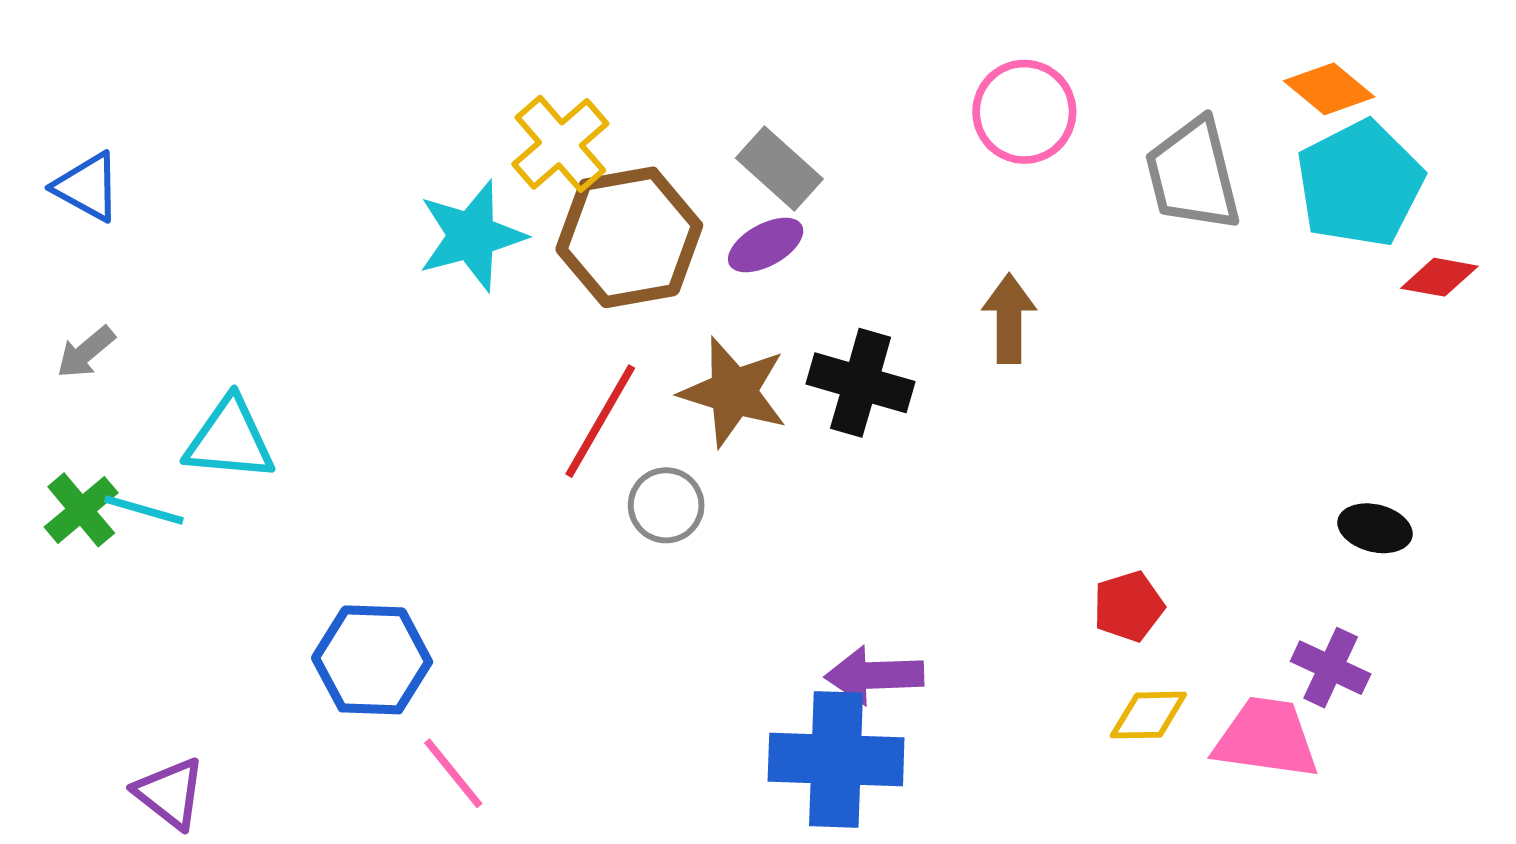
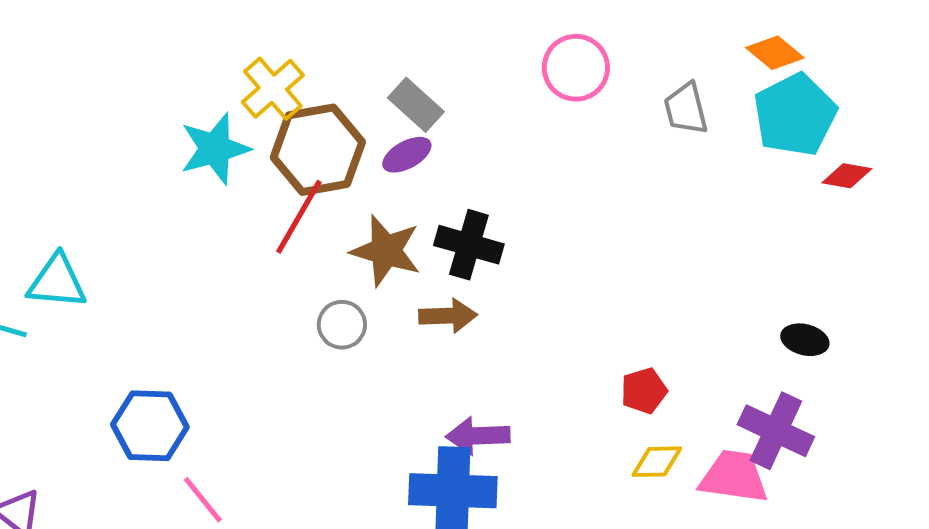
gray trapezoid: (1193, 175) -> (686, 109), size x0.7
brown arrow: (1009, 318) -> (448, 316), moved, turned 88
red line: (600, 421) -> (299, 217), moved
purple cross: (1331, 668) -> (776, 431), size x1.5

